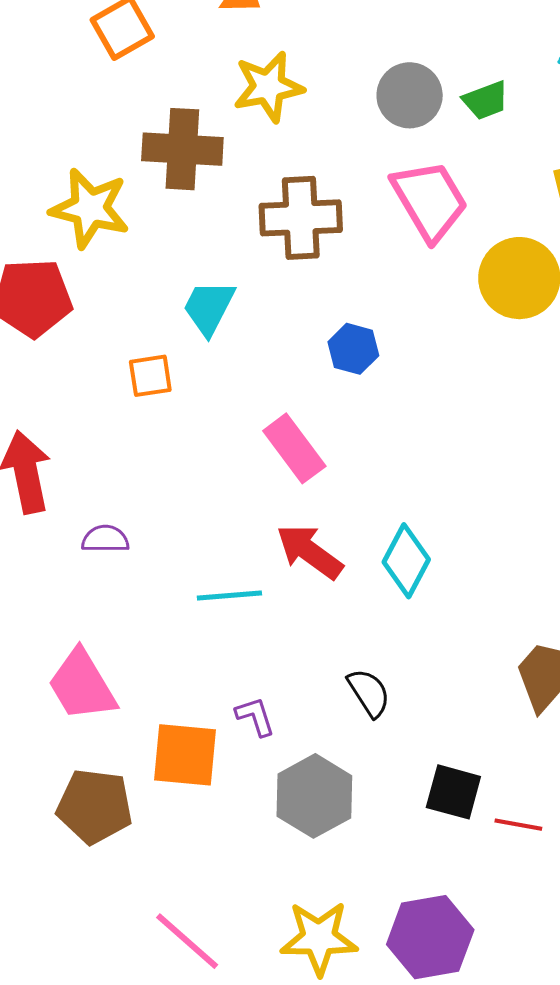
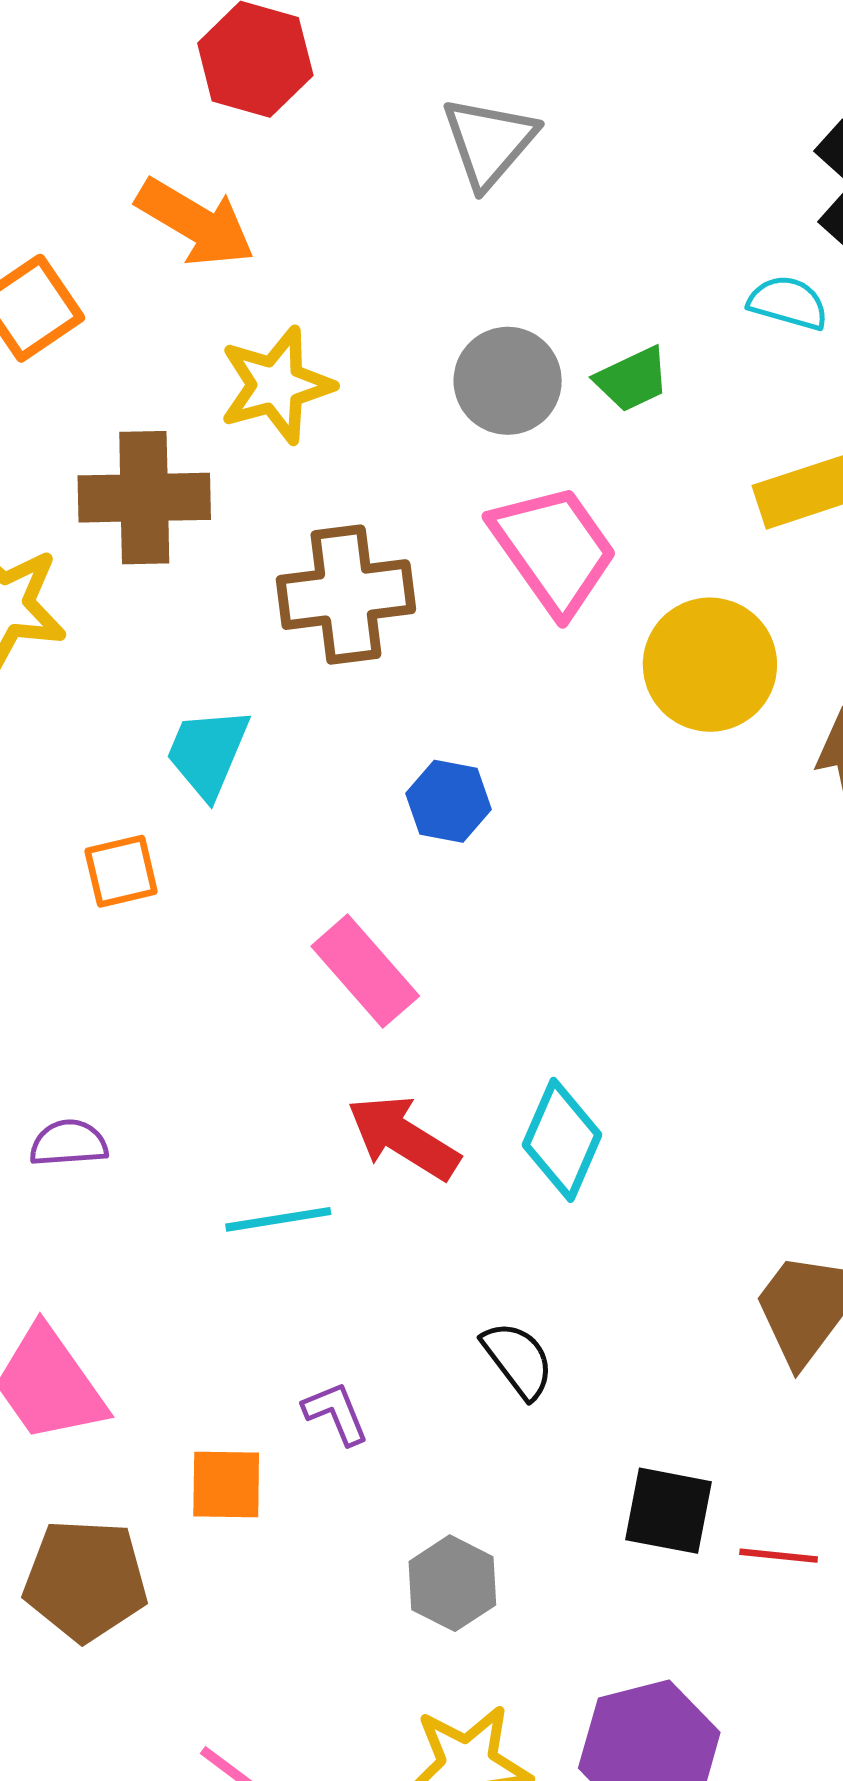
orange square: (185, 755) -> (226, 1485), size x0.7
gray hexagon: (314, 796) -> (452, 1583), moved, size x0.7

